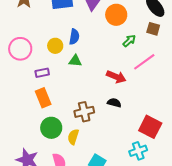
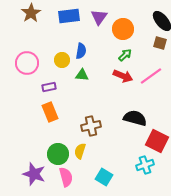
green arrow: (129, 41) -> (125, 55), moved
red arrow: (116, 77) -> (123, 76), moved
black semicircle: (114, 103) -> (135, 118), moved, size x1.6
green circle: (51, 128) -> (58, 154), moved

